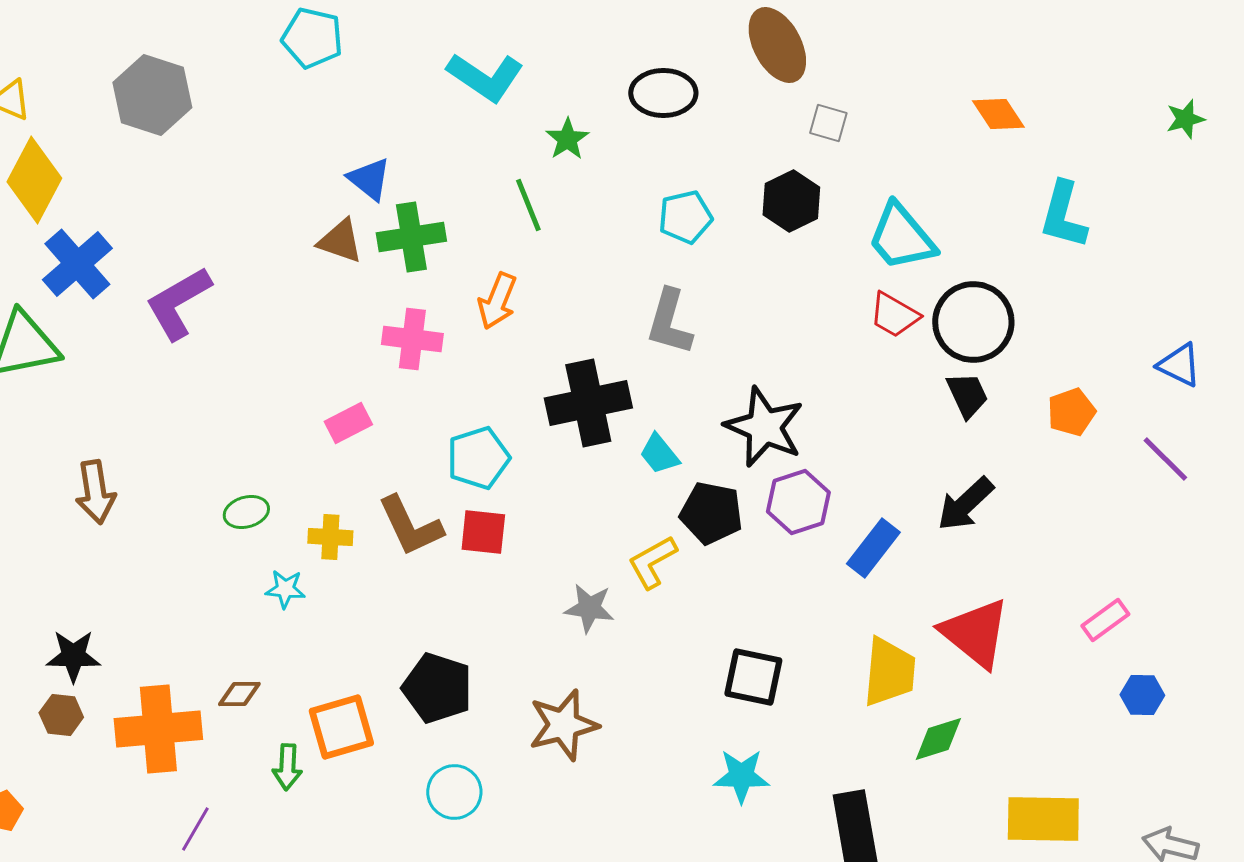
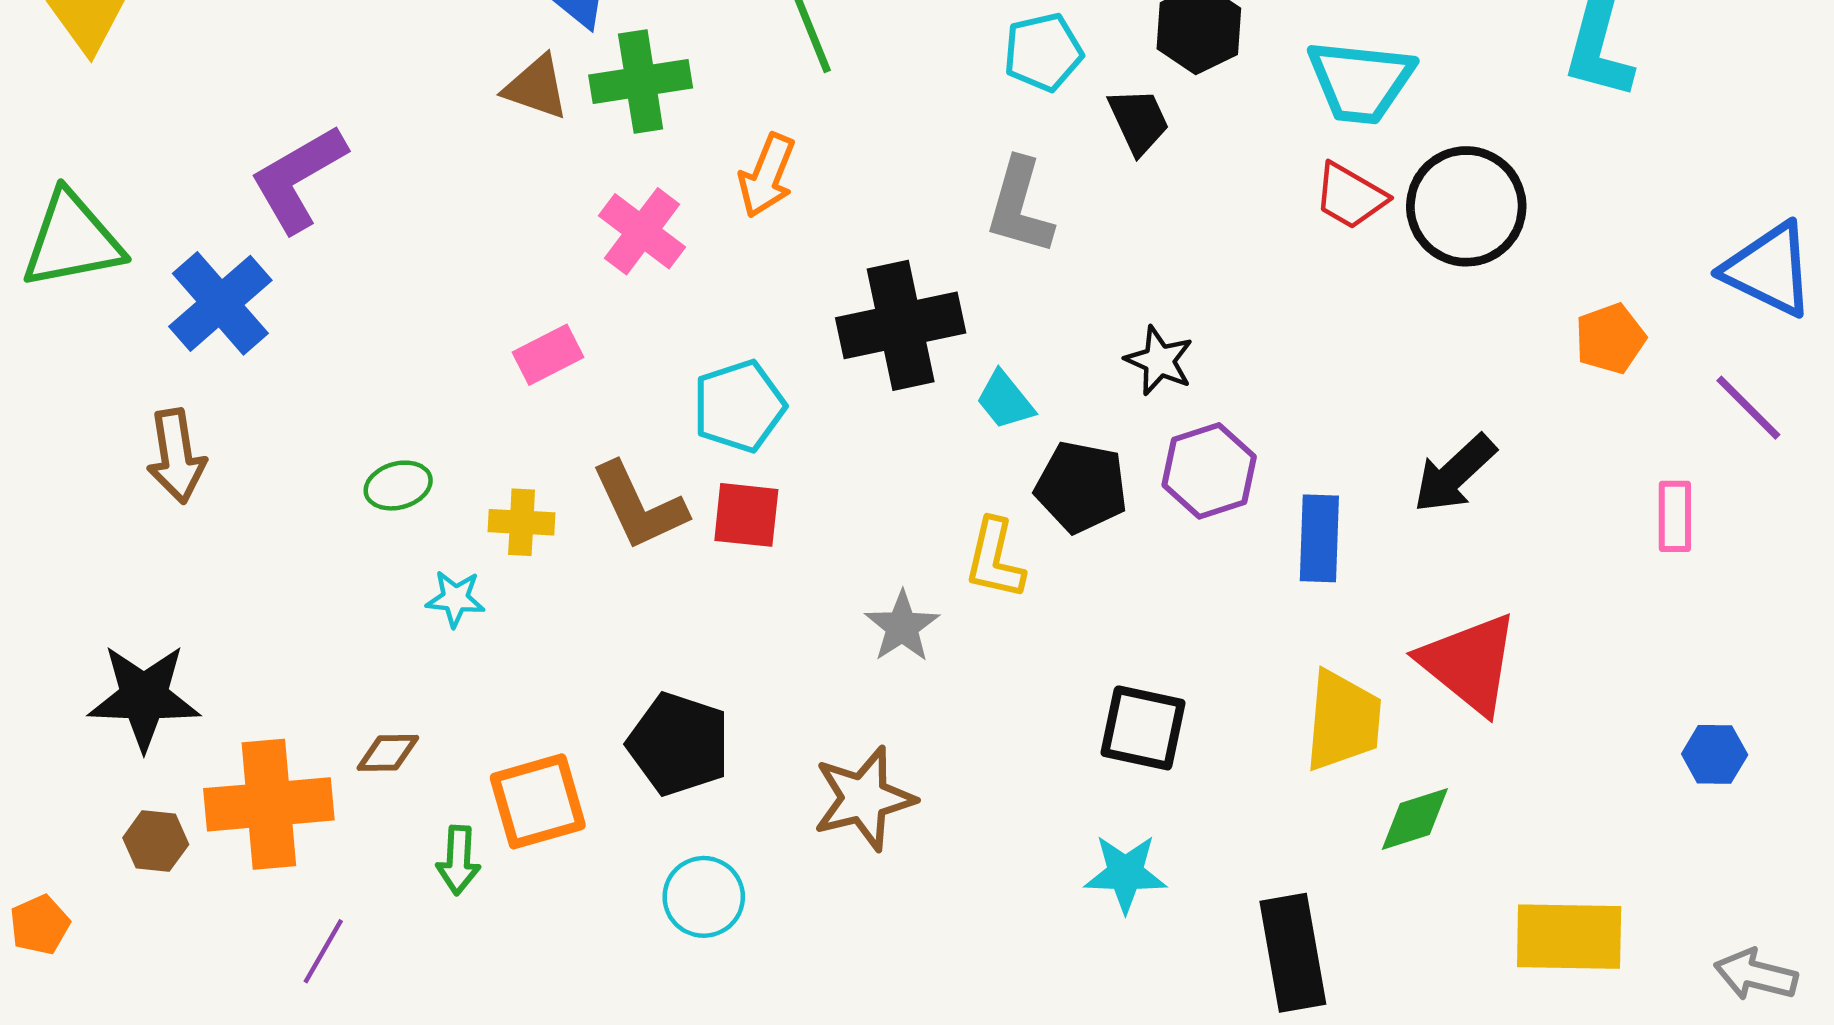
cyan trapezoid: (901, 237) -> (1360, 81), turned -44
blue cross: (77, 264) -> (220, 303), moved
pink cross: (412, 339) -> (642, 231), turned 30
blue triangle: (1179, 365) -> (1769, 270), size x1.5
black trapezoid: (967, 395) -> (1139, 121), moved
black star: (764, 427) -> (1159, 361), size x0.6
blue rectangle: (873, 548) -> (1319, 538), turned -36
yellow L-shape: (652, 562) -> (995, 559), turned -48
gray star: (589, 608) -> (902, 627), turned 30
pink rectangle: (1105, 620) -> (1675, 516), moved, turned -54
black star: (73, 656) -> (144, 697), size x1.4
brown hexagon: (61, 715) -> (156, 841), moved

